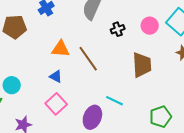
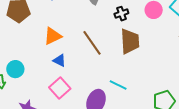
orange triangle: (60, 49) -> (53, 36), moved, turned -30
brown trapezoid: (142, 65) -> (130, 41), moved

